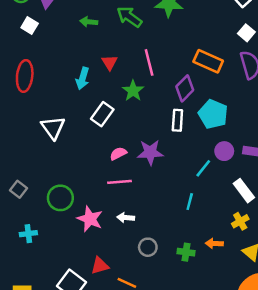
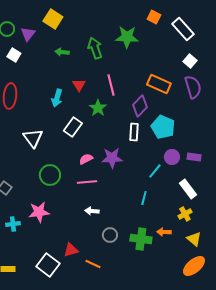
green arrow: (129, 17) -> (95, 48), turned 35
green circle: (60, 198) -> (50, 175), moved
pink star: (90, 219) -> (39, 212), moved, turned -30
green cross: (186, 252) -> (141, 239), size x1.5

